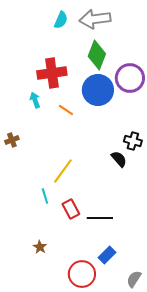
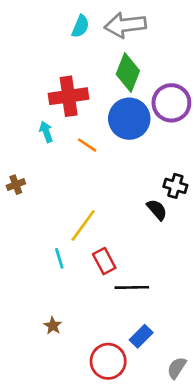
red rectangle: (71, 209) -> (104, 261), moved

